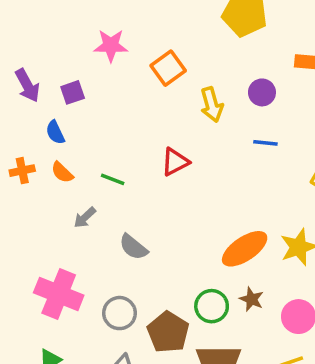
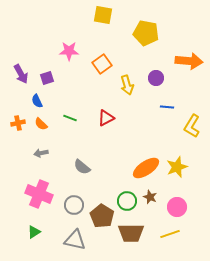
blue line: (265, 143) -> (167, 107), moved
green line: (113, 179) -> (70, 118), moved
gray arrow: (85, 218) -> (41, 153), moved, turned 32

